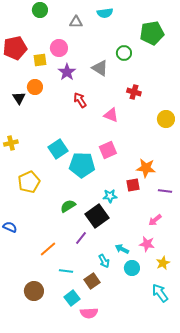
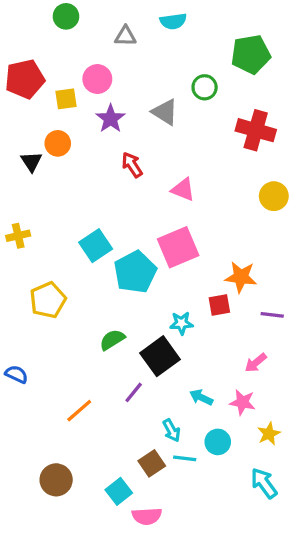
red cross: (134, 92) -> (256, 130), moved, size x1.6
pink square: (108, 150) -> (178, 247), size x1.4
cyan pentagon: (82, 165) -> (135, 272), turned -30
cyan arrow: (122, 249) -> (201, 397), moved
cyan line: (66, 271) -> (185, 458), moved

